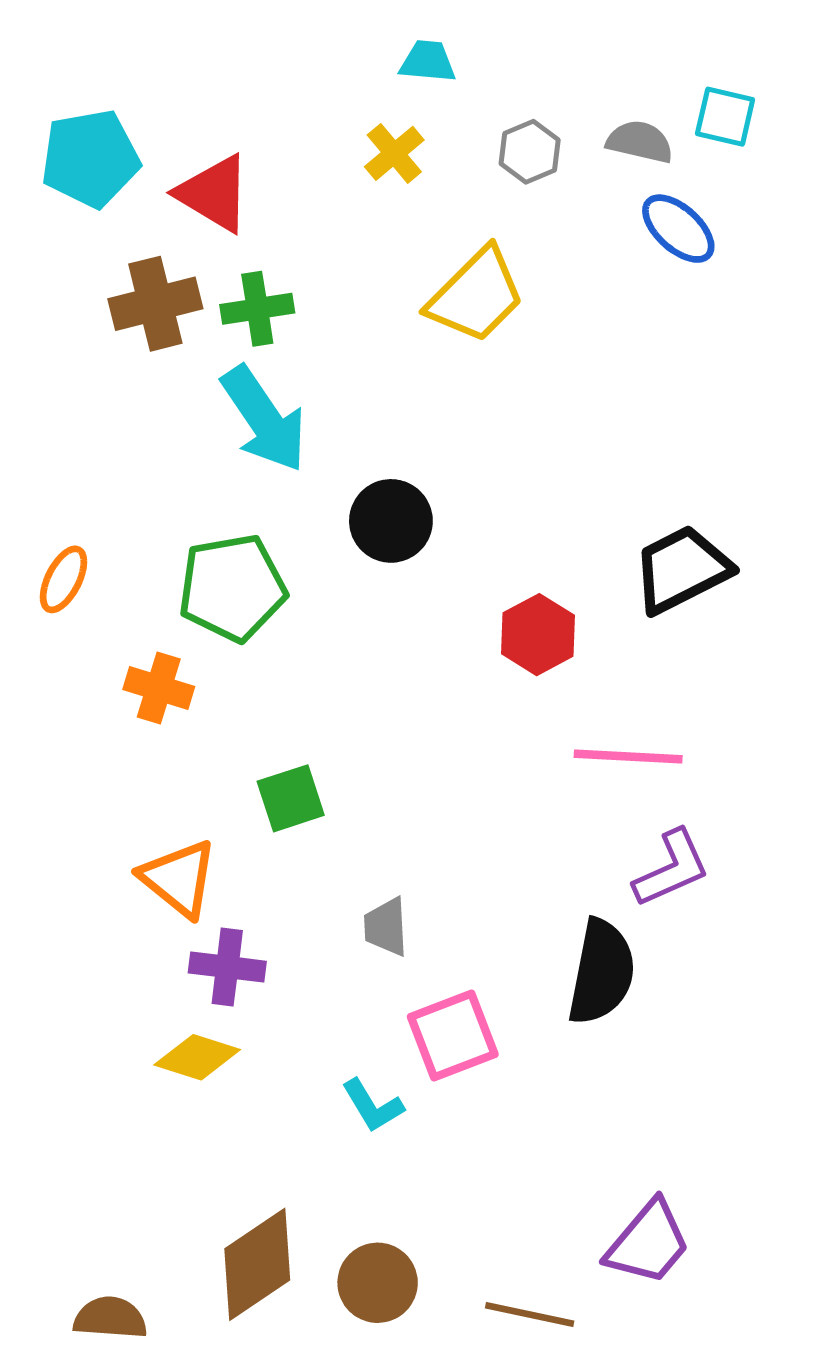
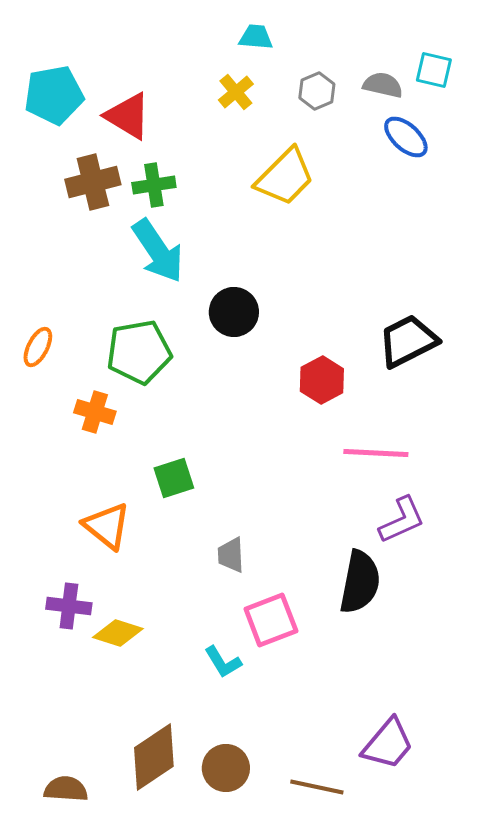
purple cross: (227, 967) -> (69, 606), moved

